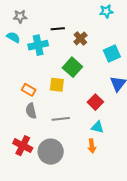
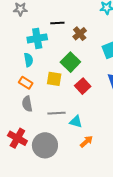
cyan semicircle: (13, 37) -> (28, 60), moved, turned 48
red square: (95, 102) -> (83, 86), moved
cyan triangle: (97, 127) -> (76, 122), moved
orange arrow: (92, 146) -> (86, 142), turned -128

